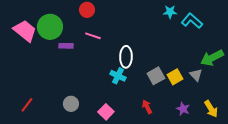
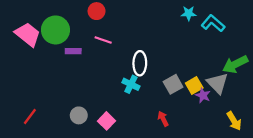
gray triangle: (196, 75) -> (217, 83), size x1.5
purple star: (183, 109) -> (203, 95), moved
pink square: (106, 112) -> (107, 121), moved

